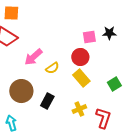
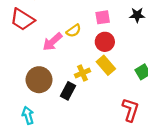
pink square: (89, 37) -> (103, 17), moved
yellow semicircle: (52, 68) -> (74, 31), moved
yellow cross: (79, 109) -> (83, 73), moved

